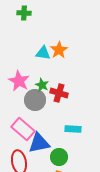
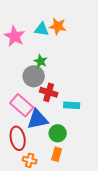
orange star: (59, 50) -> (58, 26), turned -30
pink star: (19, 81) -> (15, 36), moved
red cross: (59, 93) -> (49, 92), moved

